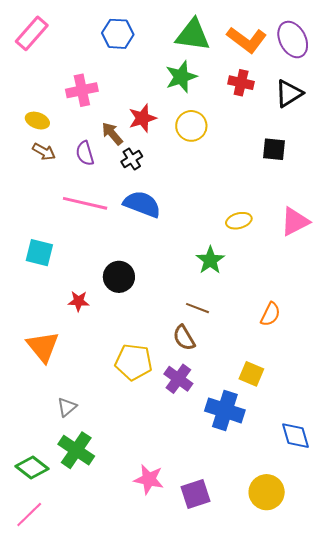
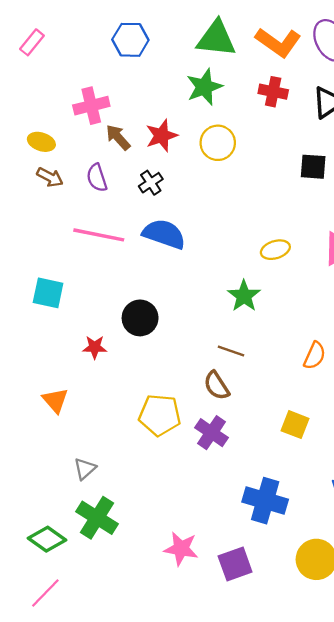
pink rectangle: (32, 33) -> (32, 42), size x0.7
brown arrow: (112, 134) -> (118, 137), moved
orange triangle: (43, 347) -> (55, 400), size x0.7
blue cross: (225, 410) -> (265, 501), moved

